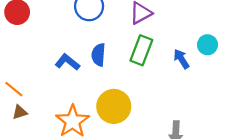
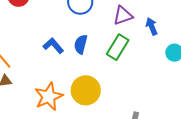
blue arrow: (181, 59) -> (152, 26), moved

